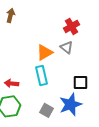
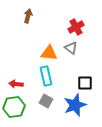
brown arrow: (10, 15) -> (28, 16), moved
orange triangle: (44, 52) -> (49, 53), turned 36
gray square: (46, 110) -> (46, 101), moved

